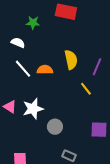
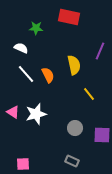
purple line: (97, 67) -> (100, 51), moved
orange semicircle: (45, 70) -> (48, 75), turned 63
gray circle: (55, 127) -> (75, 128), moved

